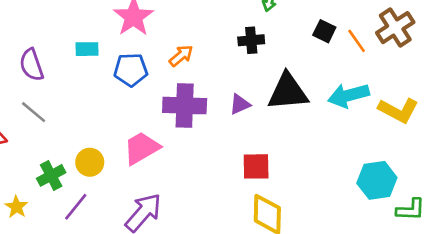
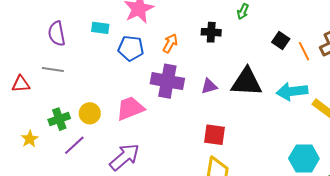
black cross: (251, 40) -> (211, 32), moved
orange arrow: (181, 56) -> (170, 43), turned -30
gray line: (34, 112) -> (53, 69), turned -40

